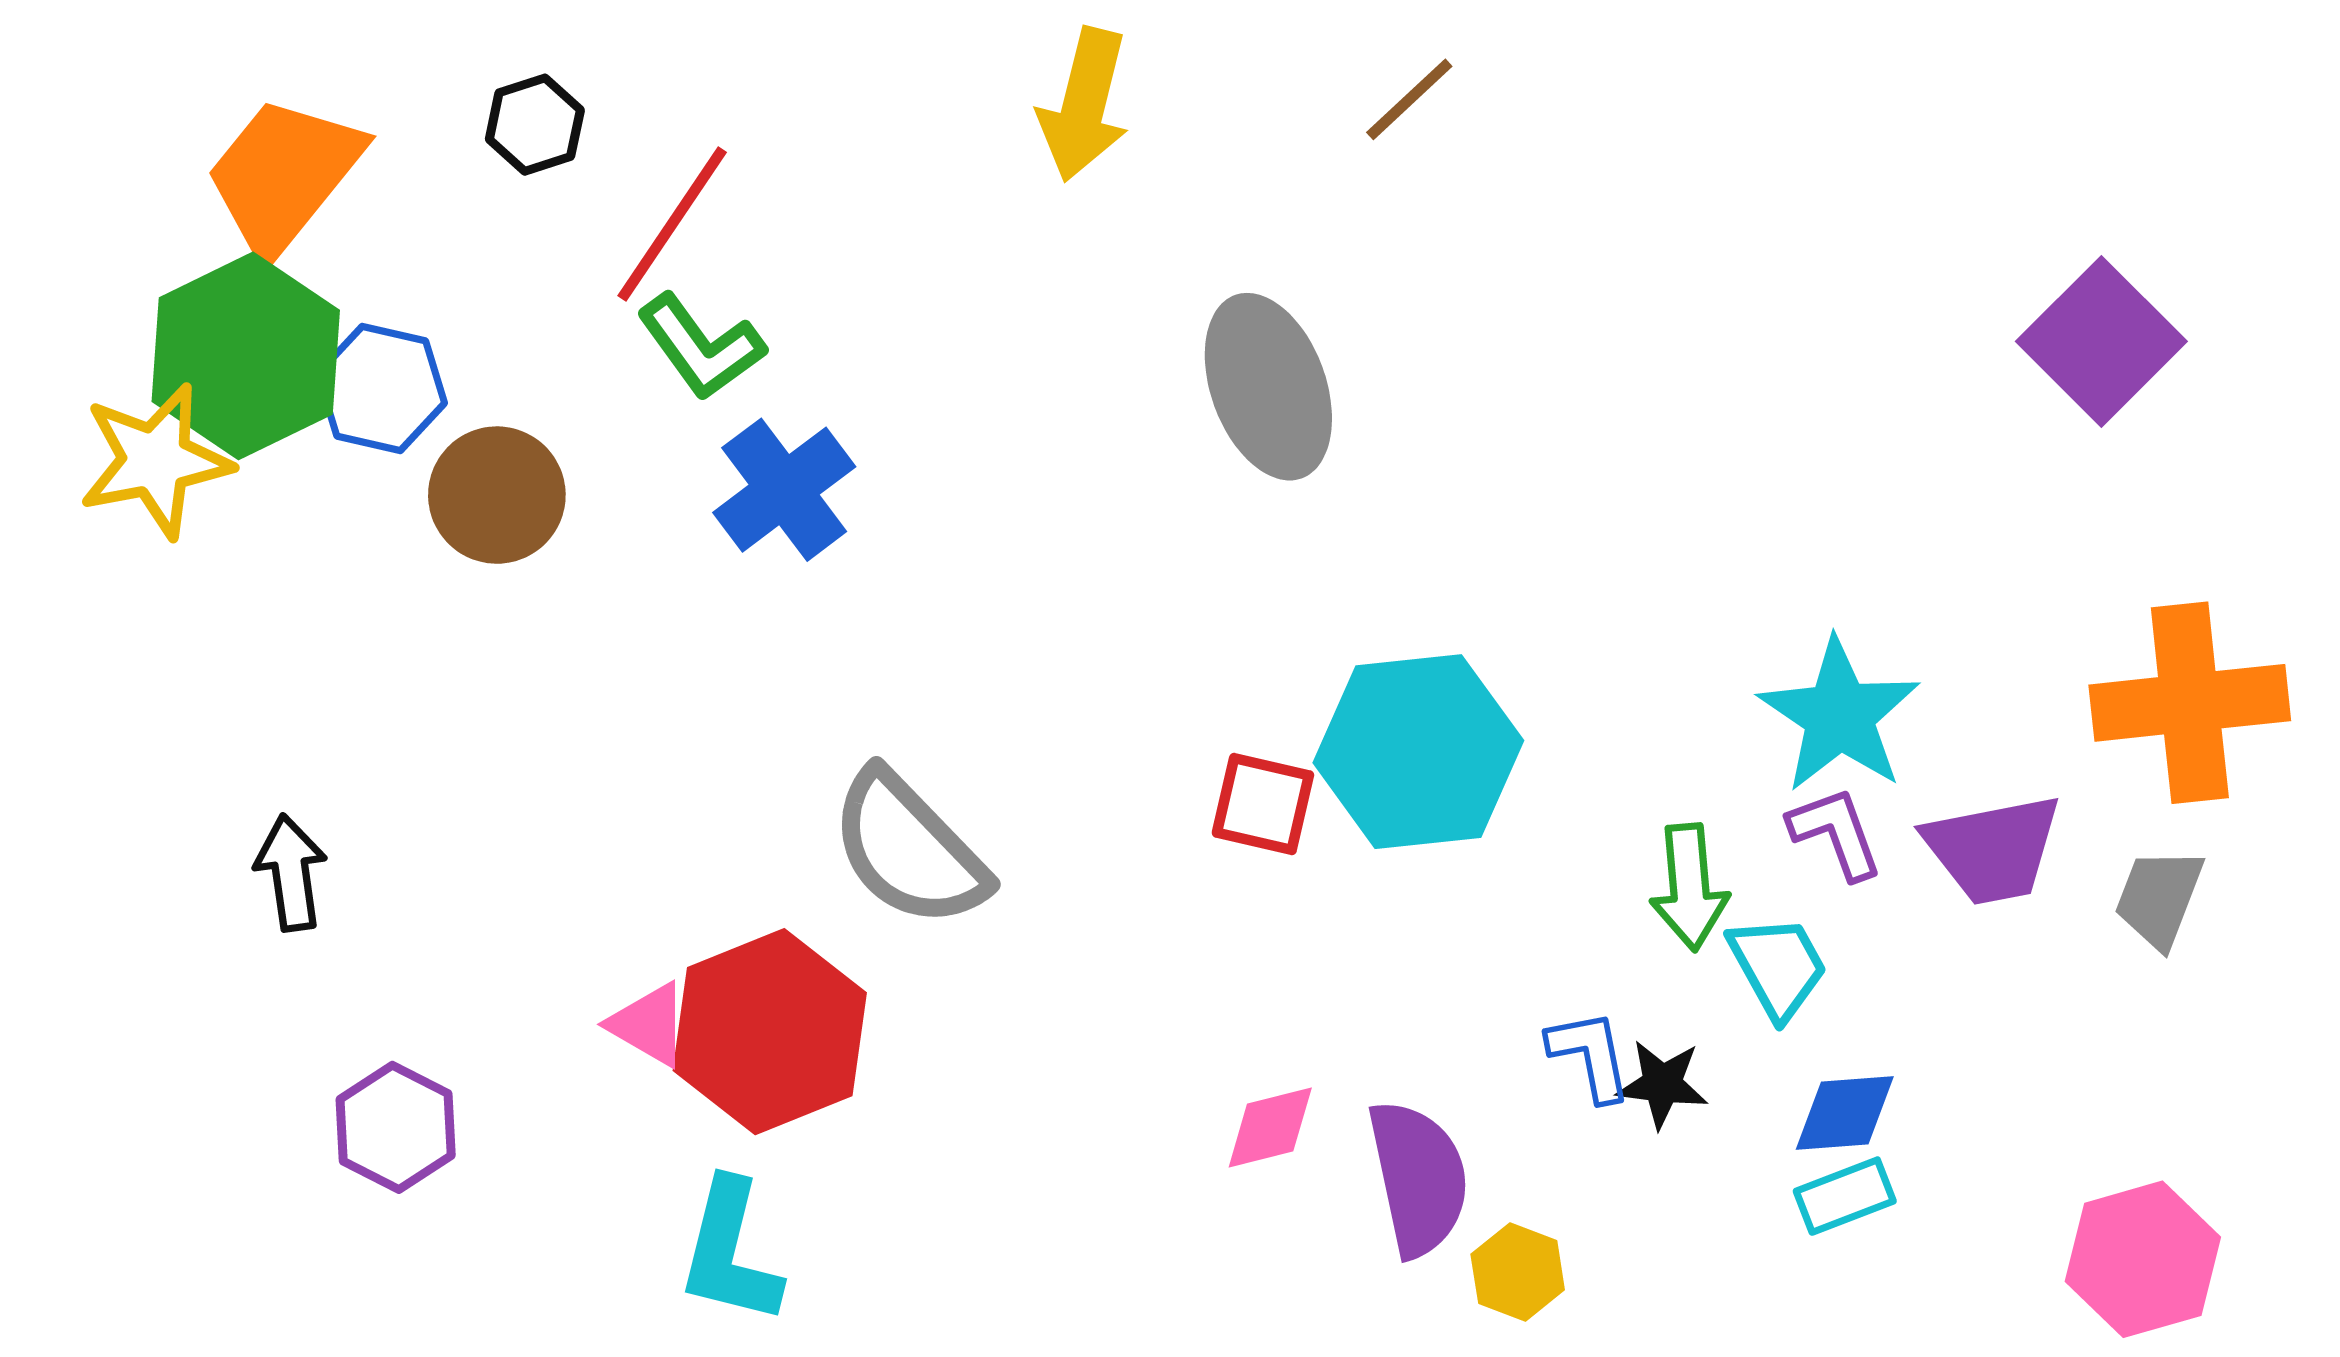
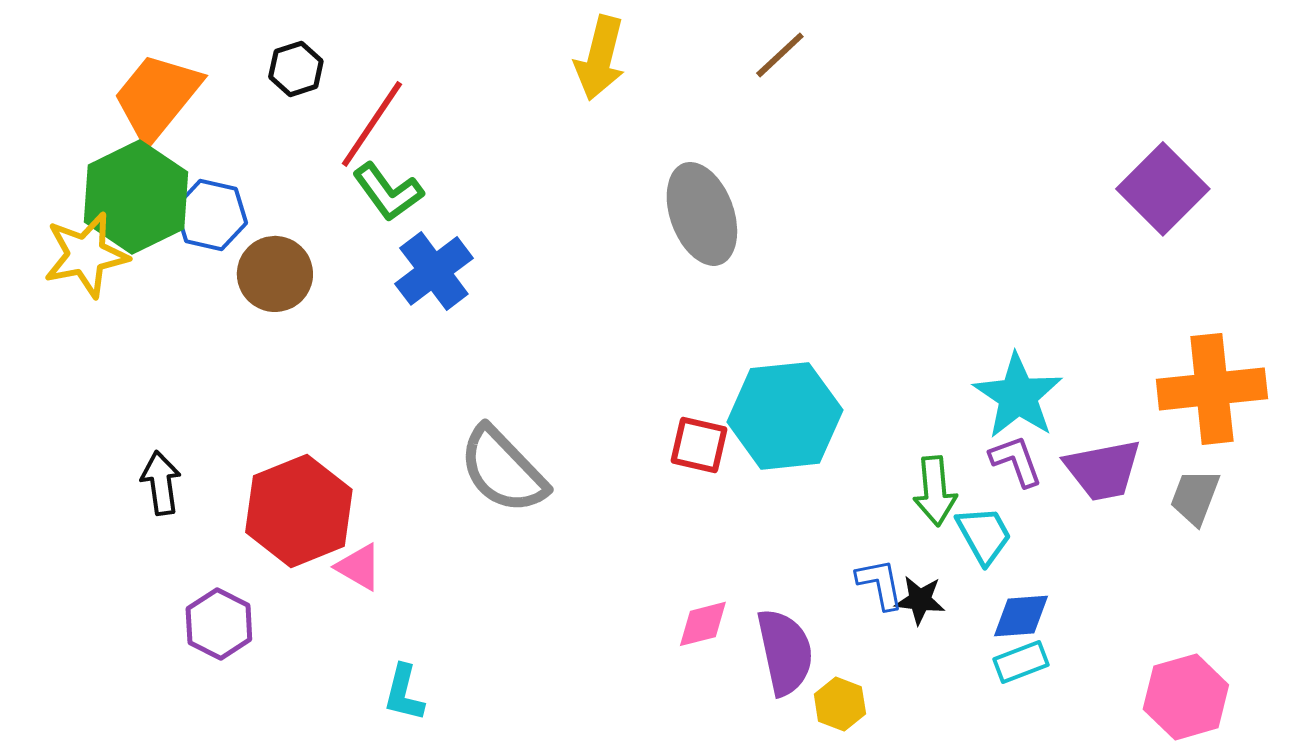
red hexagon: (770, 1032) -> (299, 511), moved
cyan L-shape: (730, 1252) -> (404, 693), size x0.7

